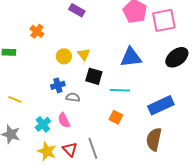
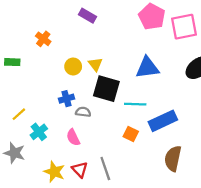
black square: (94, 76) -> (106, 89), size x1.4
yellow line: (15, 99) -> (19, 114), turned -64
blue rectangle: (161, 105) -> (163, 121), moved
cyan cross: (43, 124) -> (39, 132), moved

